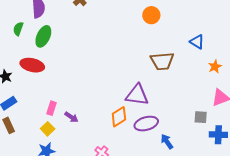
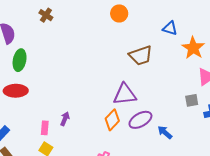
orange star: (215, 67) -> (193, 48), size x1.6
purple arrow: (71, 117) -> (65, 119), moved, turned -88

